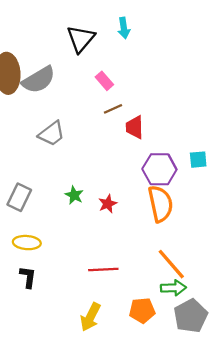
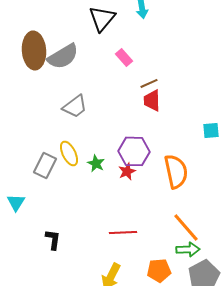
brown line: (113, 109) -> (149, 83), moved
purple hexagon: (159, 169) -> (134, 151), moved
yellow ellipse: (27, 243) -> (69, 153), moved, turned 60

